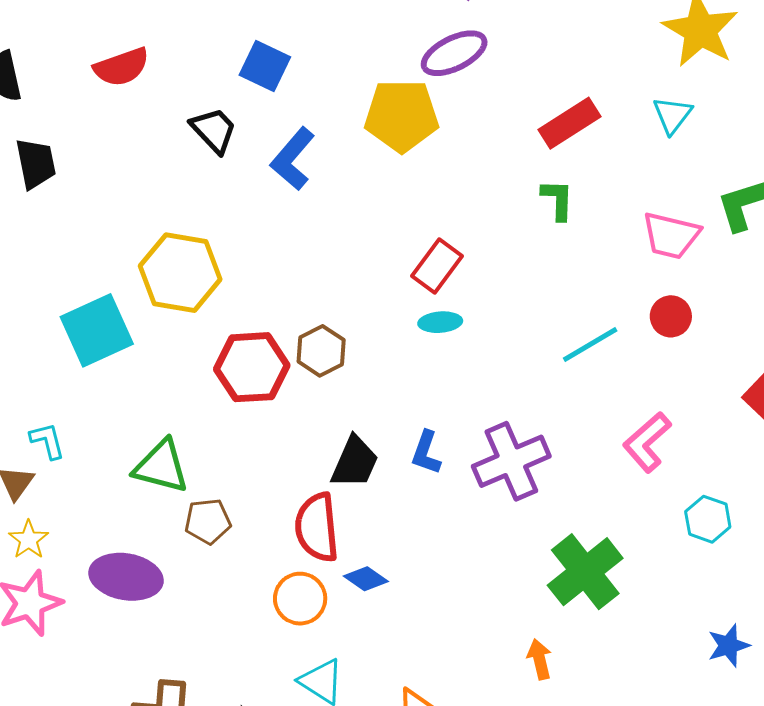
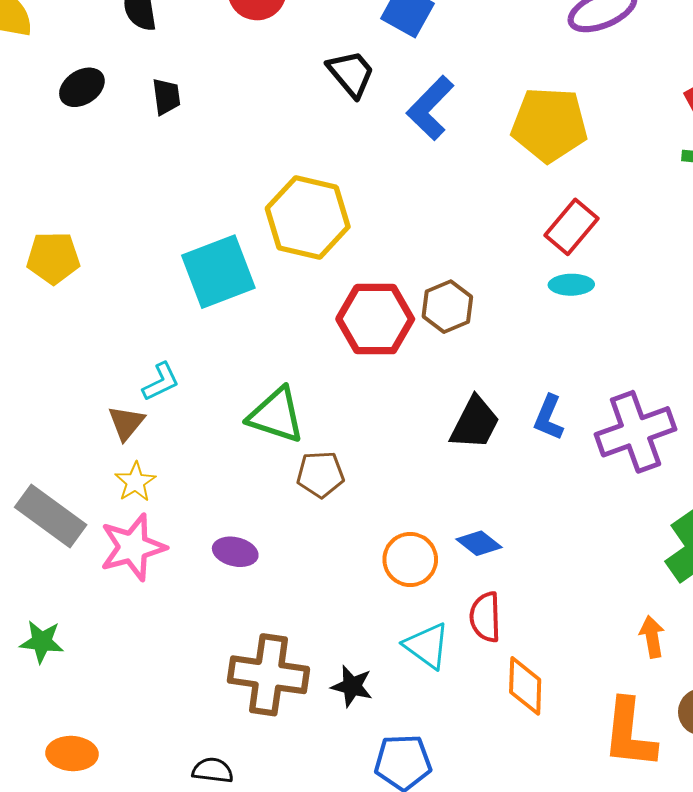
yellow pentagon: (402, 116) -> (549, 125), moved
black trapezoid: (36, 164) -> (166, 97), size x0.7
cyan L-shape: (47, 441) -> (161, 382), turned 75
red semicircle: (317, 527) -> (485, 617), moved, size x0.7
purple ellipse: (126, 577) -> (235, 552), moved, size x0.6

